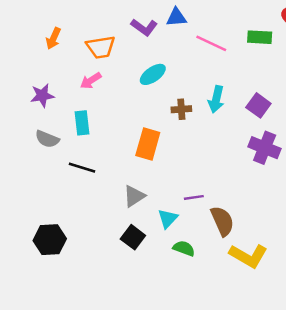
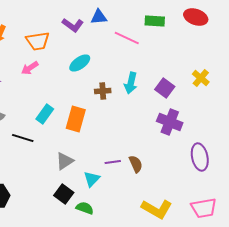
green rectangle: (260, 37) -> (155, 21), moved
cyan rectangle: (82, 123) -> (45, 114), moved, turned 42
brown semicircle: (222, 221) -> (136, 164), moved, size x0.7
green semicircle: (184, 248) -> (85, 208), moved

